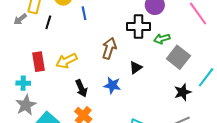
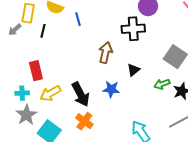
green arrow: (162, 39) -> (162, 84), moved
yellow arrow: (66, 61) -> (50, 93), moved
black arrow: (81, 88) -> (81, 94), size x1.4

